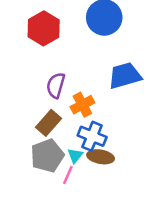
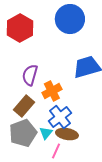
blue cross: (92, 136) -> (60, 117), turned 30
pink line: (68, 175) -> (56, 151), moved

